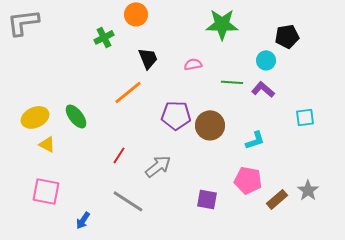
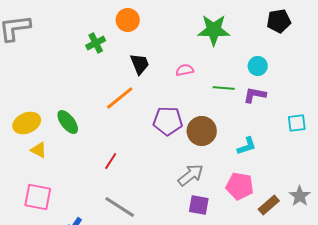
black pentagon: (287, 36) -> (279, 21), moved
purple L-shape: (263, 89) -> (255, 95), turned -30
gray arrow: (158, 166) -> (191, 175), moved

